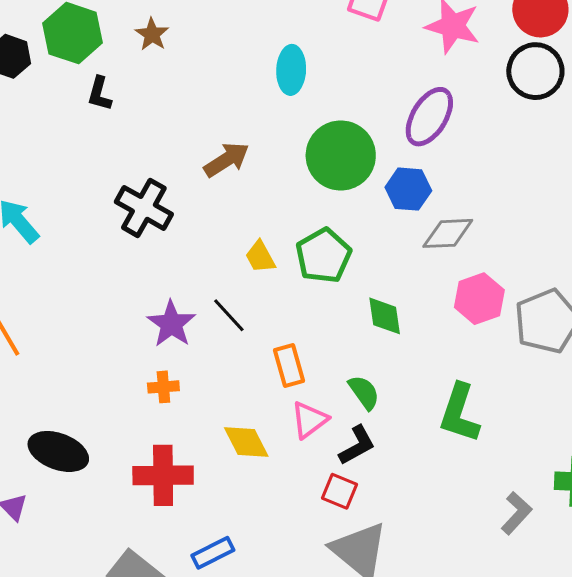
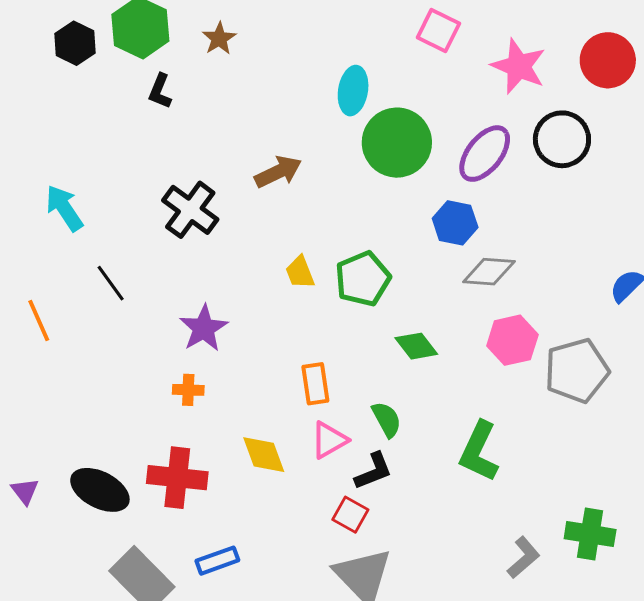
black circle: (535, 71) -> (562, 139), moved
green circle: (341, 155) -> (397, 143), moved
black line: (229, 315) -> (111, 283), moved
green diamond: (385, 316) -> (416, 346), turned -36
black ellipse: (58, 451) -> (100, 490), moved

